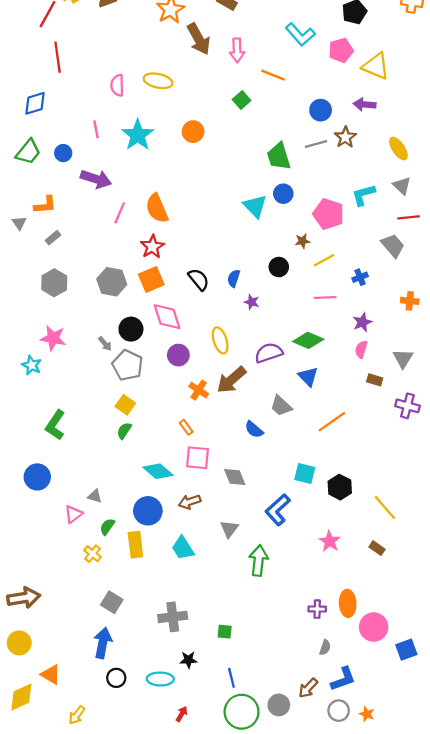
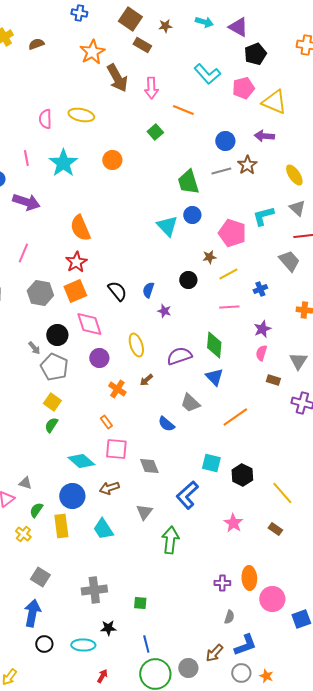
pink line: (120, 213) -> (23, 253), moved
green diamond: (308, 340) -> (214, 345), turned 72
brown arrow: (231, 380) -> (146, 380), size x0.5

